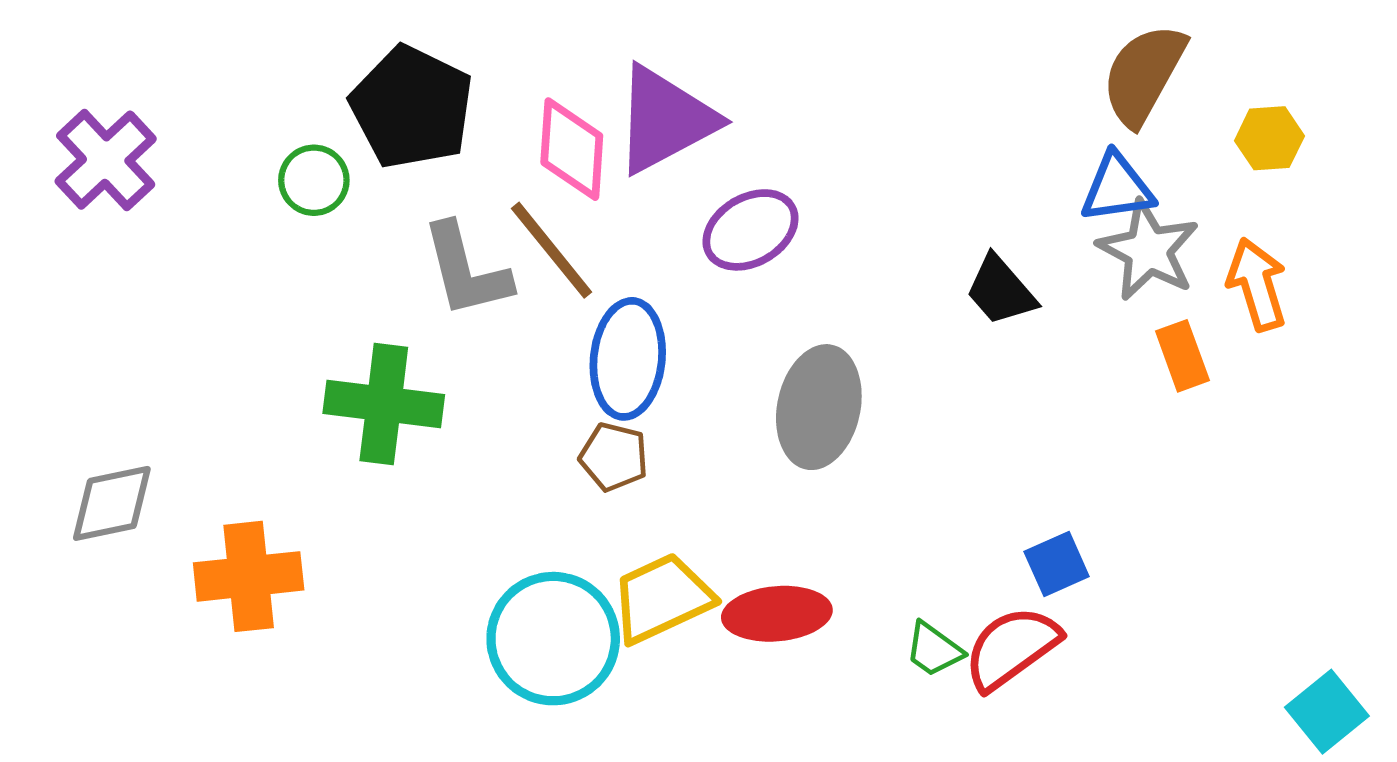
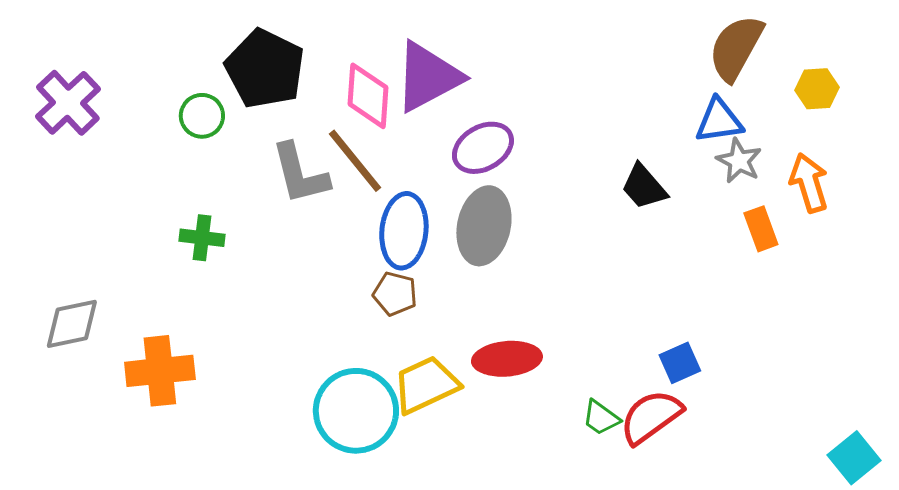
gray star: (1148, 250) -> (739, 161), size x0.7
green cross: (384, 404) -> (202, 238), moved, size x0.6
gray ellipse: (819, 407) -> (484, 226), moved
red ellipse: (777, 614) -> (507, 359), moved

